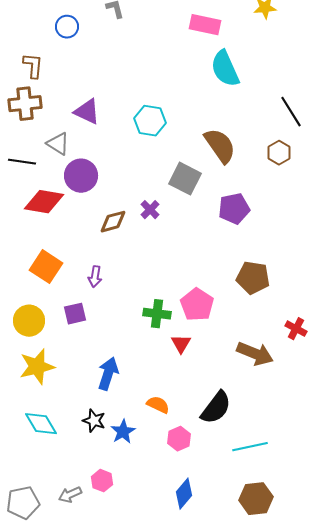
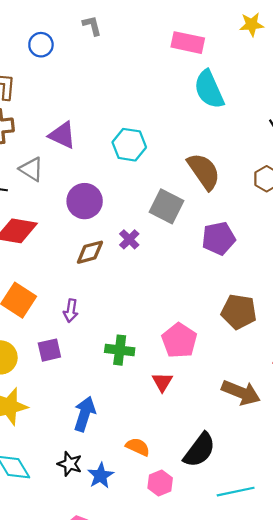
purple circle: (81, 176) -> (85, 201), moved
green cross: (157, 314) -> (120, 350), moved

